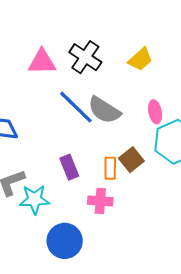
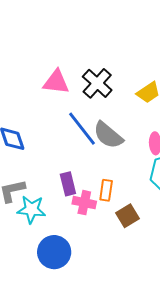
brown square: (131, 160) -> (128, 216), moved
pink cross: (100, 201) -> (84, 203), moved

